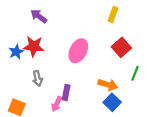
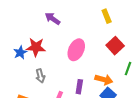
yellow rectangle: (113, 15) -> (107, 16), turned -40
purple arrow: (39, 16) -> (53, 19), moved
purple rectangle: (66, 92) -> (79, 87), moved

